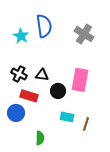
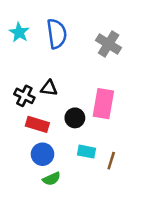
cyan star: (21, 36) -> (19, 32), moved
black triangle: (42, 75) -> (49, 88), moved
blue circle: (16, 113) -> (42, 154), moved
green semicircle: (40, 138) -> (52, 179), turned 64

